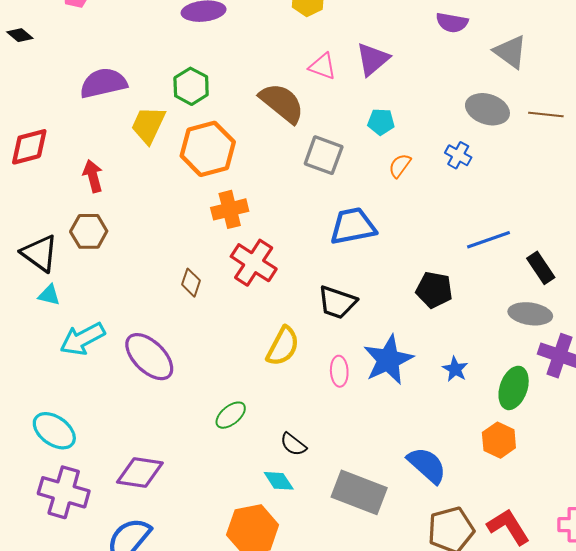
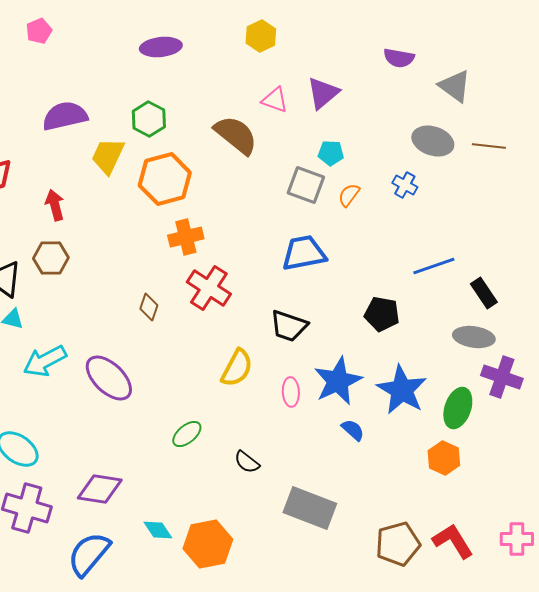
gray square: (324, 155) -> (306, 185), moved
blue star: (455, 369) -> (402, 390), size x2.0
blue semicircle: (427, 465) -> (353, 430), moved, size x0.6
cyan diamond: (279, 481) -> (158, 530), moved

